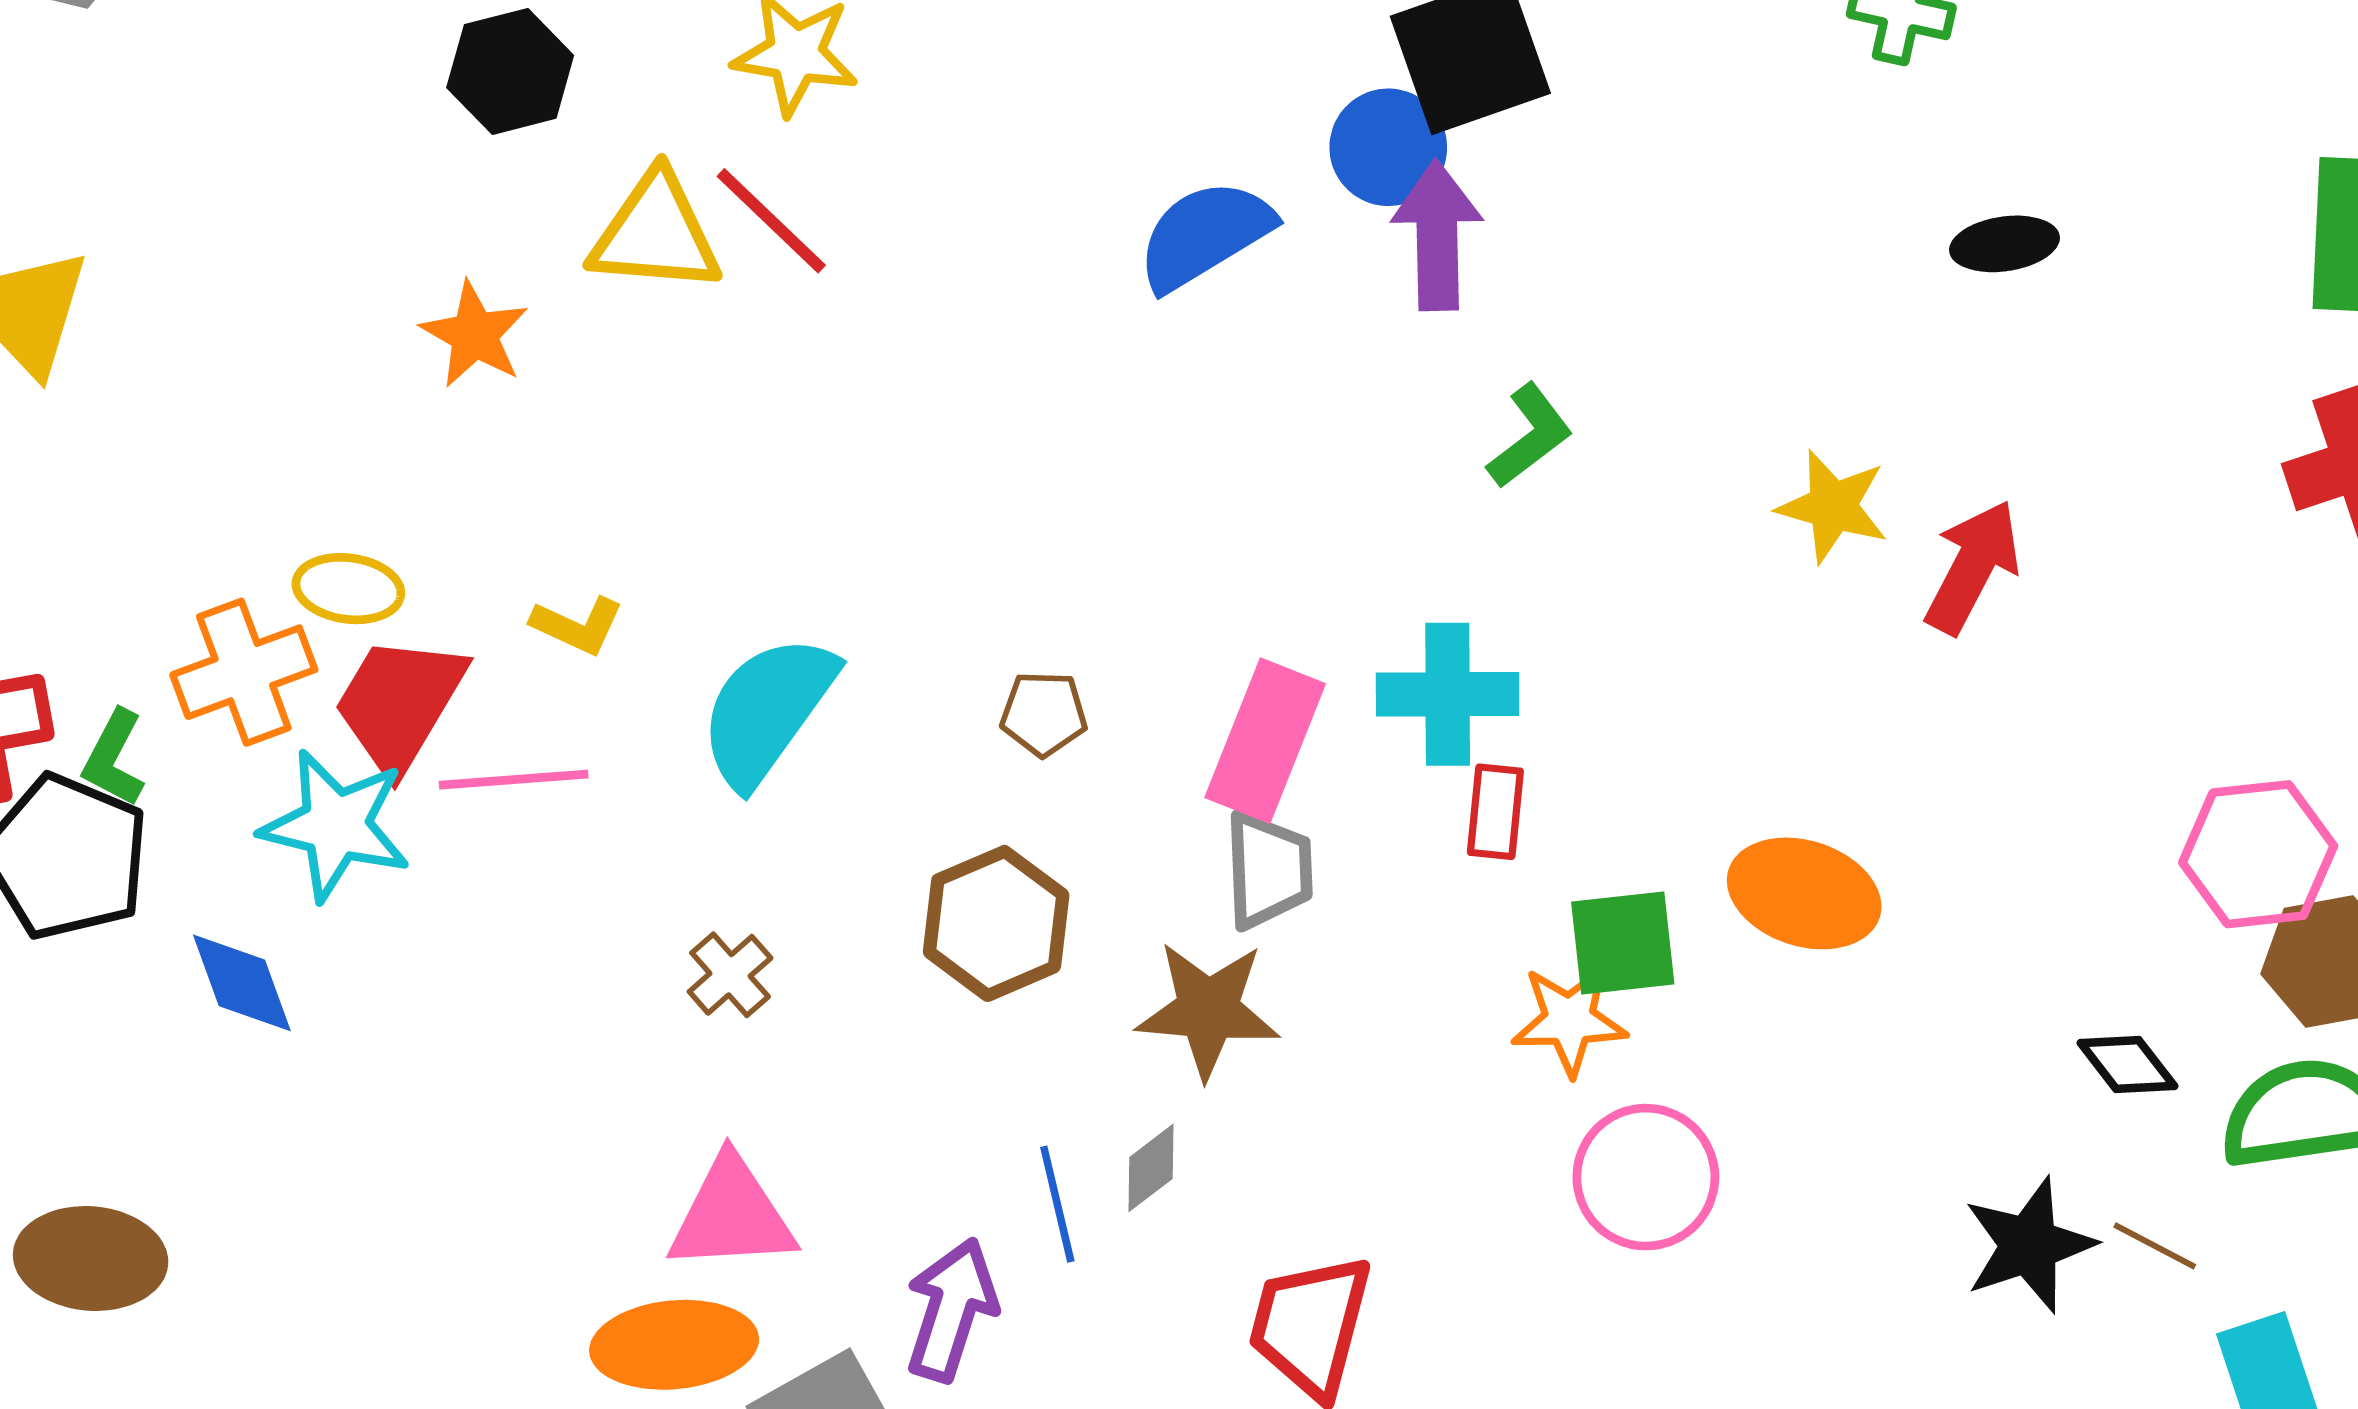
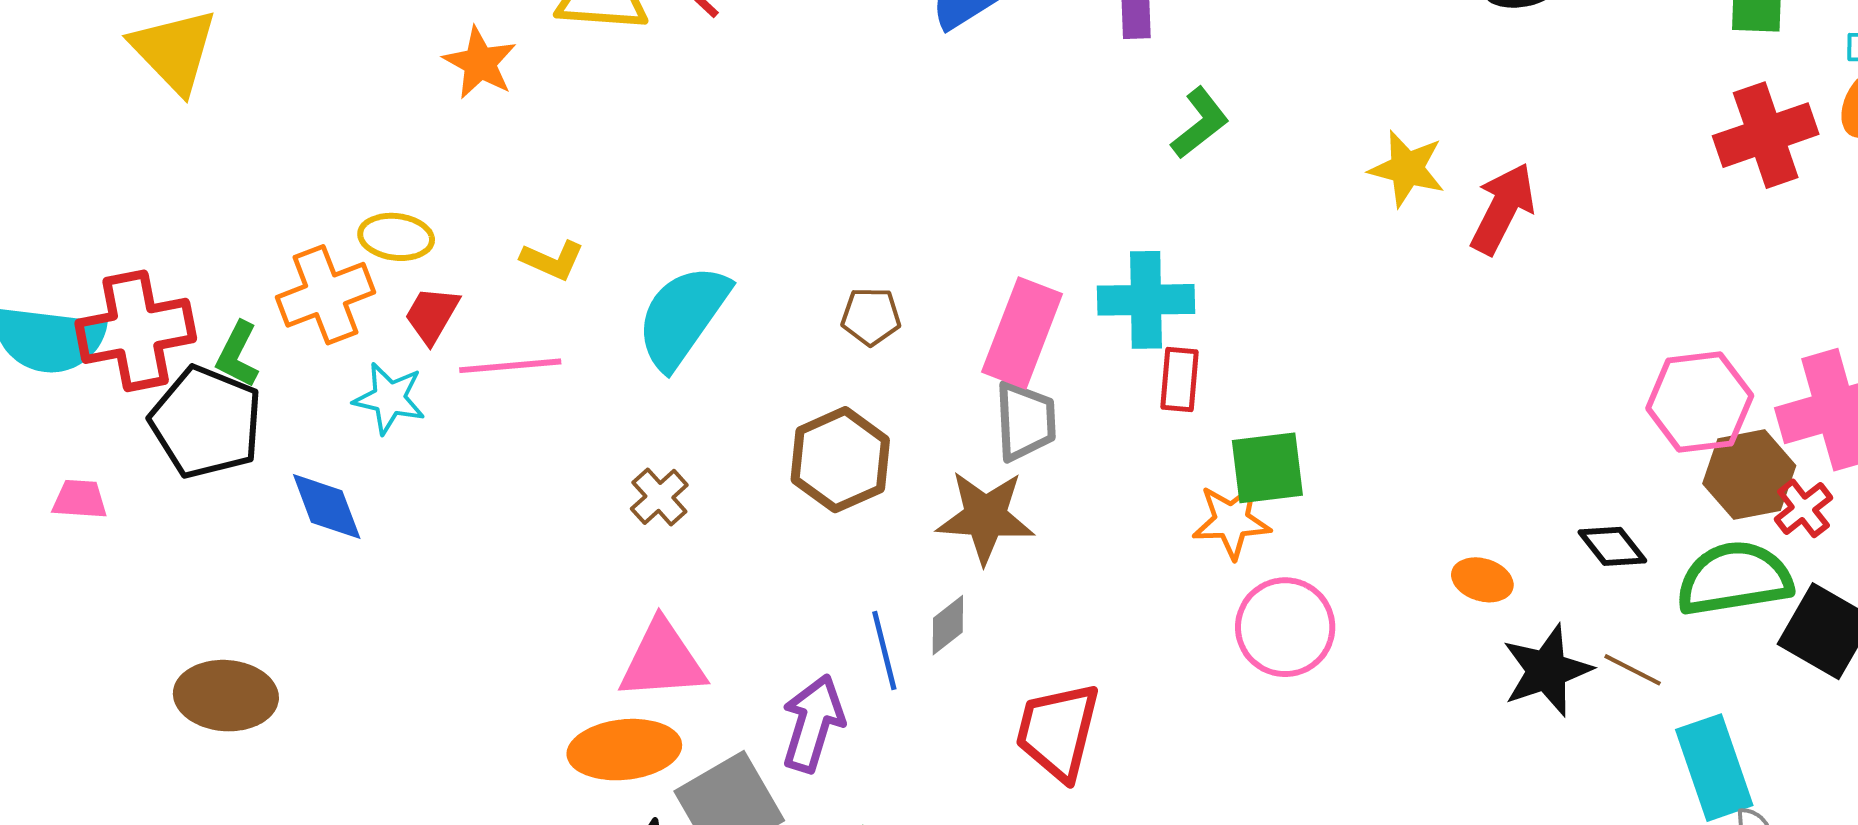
red trapezoid: (400, 704) -> (432, 315), size x0.6
cyan star: (336, 825) -> (389, 398), size x0.7
orange ellipse: (1804, 893) -> (1482, 580), moved, size x0.6

